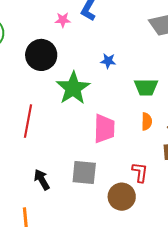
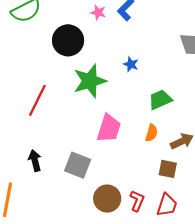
green trapezoid: (146, 87) -> (160, 100), turned 140
red L-shape: (140, 172) -> (137, 201), moved

